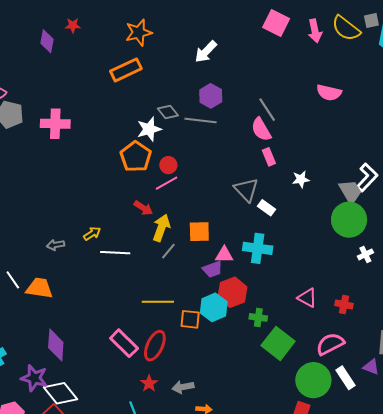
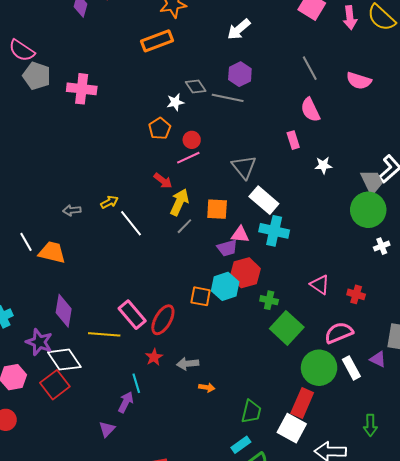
gray line: (267, 110) -> (310, 68), moved
white star: (149, 129) -> (175, 102), size x0.7
pink semicircle: (261, 129) -> (310, 110), moved
orange pentagon: (136, 157) -> (160, 129), size x0.7
gray triangle: (246, 190) -> (244, 167), moved
white rectangle: (266, 208) -> (264, 200), moved, size x1.6
white line: (115, 253) -> (131, 223), turned 44
yellow line: (158, 302) -> (104, 334), moved

